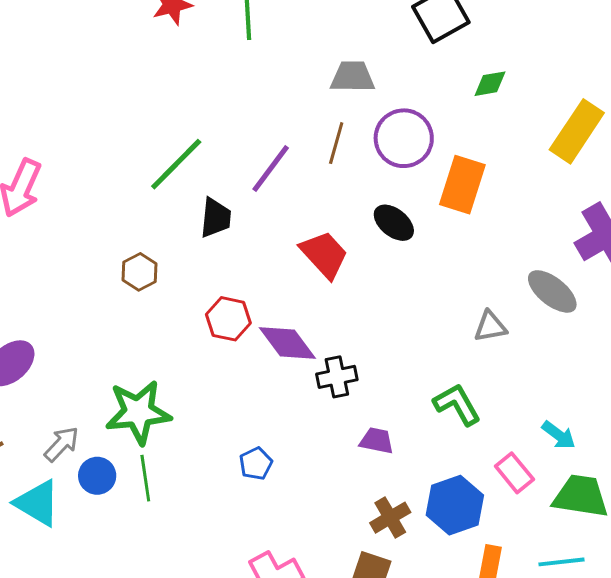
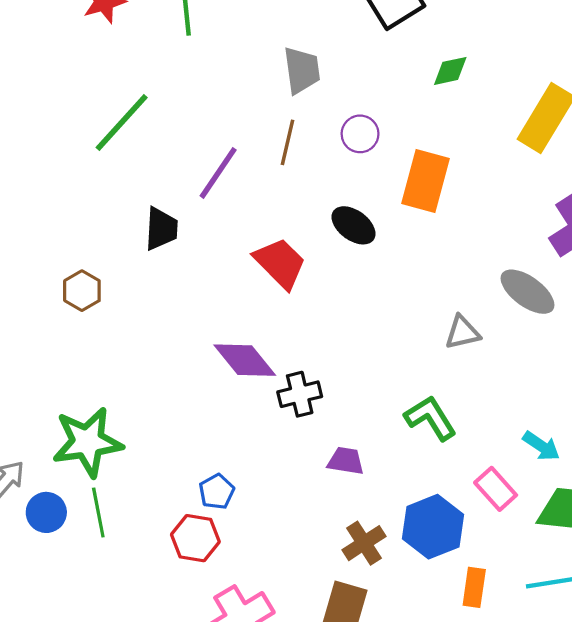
gray trapezoid: (352, 77) -> (302, 70), turned 84
purple circle: (404, 138) -> (360, 134), size x0.6
green line: (176, 164) -> (122, 123), moved
red hexagon: (228, 319) -> (195, 538), moved

